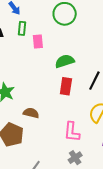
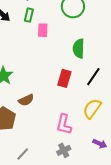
green semicircle: (65, 61) -> (79, 48), moved, turned -78
brown semicircle: (31, 113) -> (26, 100), turned 133

